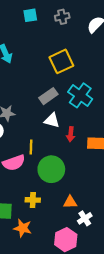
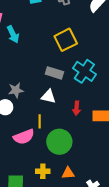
gray rectangle: (48, 96) -> (54, 73), turned 54
white triangle: (52, 120) -> (48, 96), moved
orange triangle: (70, 202) -> (68, 173), moved

